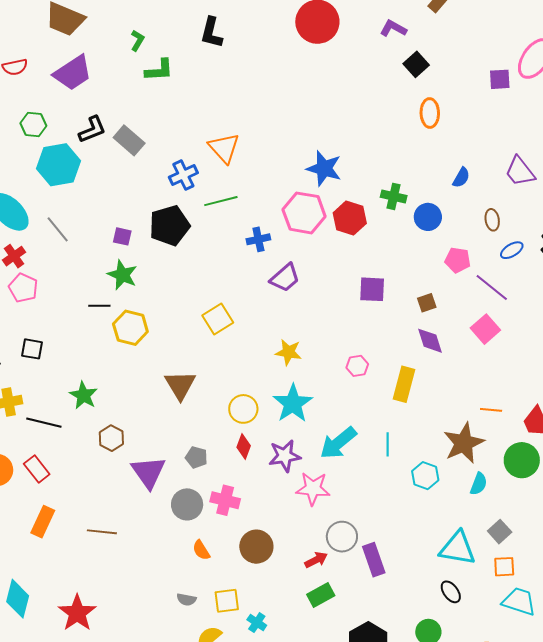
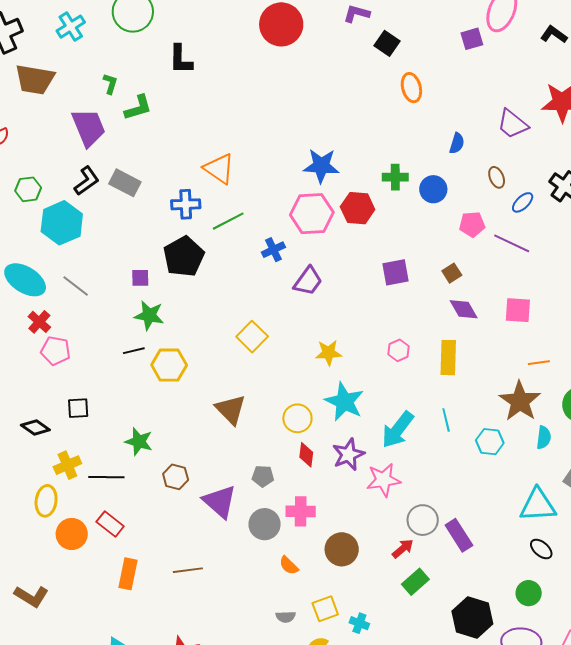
purple trapezoid: (73, 73) -> (89, 127), moved, turned -66
blue cross: (183, 175) -> (186, 204), turned 36
pink square: (485, 329) -> (518, 310), moved, turned -32

